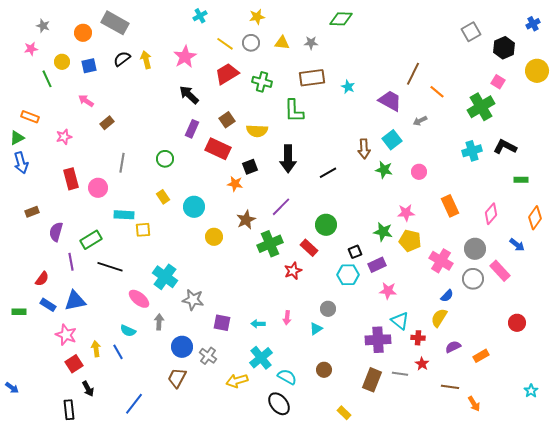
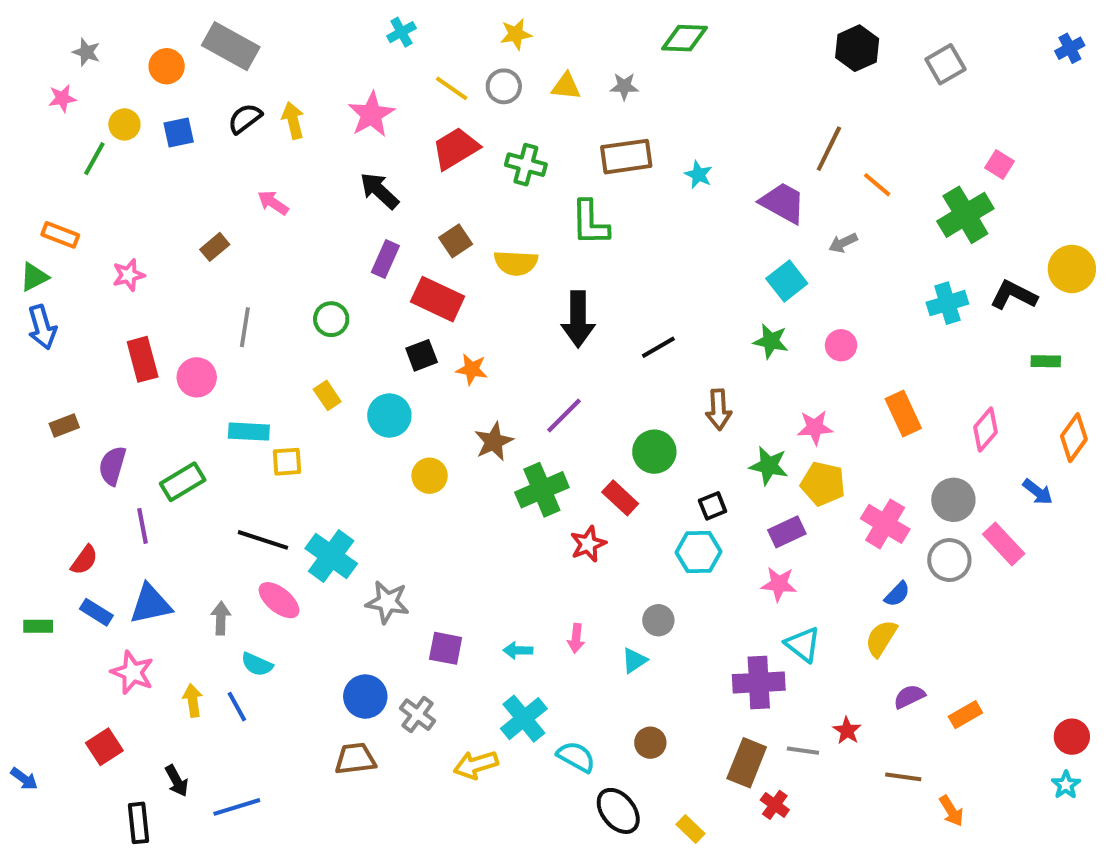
black hexagon: (504, 48) -> (857, 48), moved
yellow circle: (537, 71) -> (1072, 269), moved
green line: (47, 79) -> (94, 159), turned 54
pink arrow: (86, 101) -> (273, 203), moved
brown arrow: (364, 149) -> (719, 409), moved
black square: (250, 167) -> (422, 355), moved
purple rectangle: (377, 265) -> (787, 532), moved
black line: (110, 267) -> (263, 540), moved
gray arrow: (159, 322) -> (221, 618), moved
red circle: (517, 323) -> (1072, 737), moved
red cross: (418, 338) -> (775, 805), moved, turned 32
red square: (74, 364) -> (104, 747), moved
brown trapezoid: (177, 378) -> (355, 759), turned 55
blue line: (134, 404) -> (237, 807), moved, turned 35
black ellipse: (279, 404) -> (618, 811), moved

